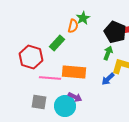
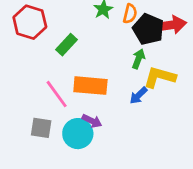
orange semicircle: (73, 26) -> (130, 14), moved
red hexagon: (31, 57) -> (30, 22), moved
pink line: (50, 78) -> (57, 94), turned 50

